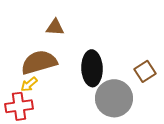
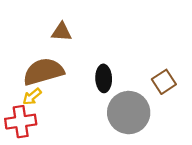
black ellipse: (92, 68) -> (104, 78), size x0.7

